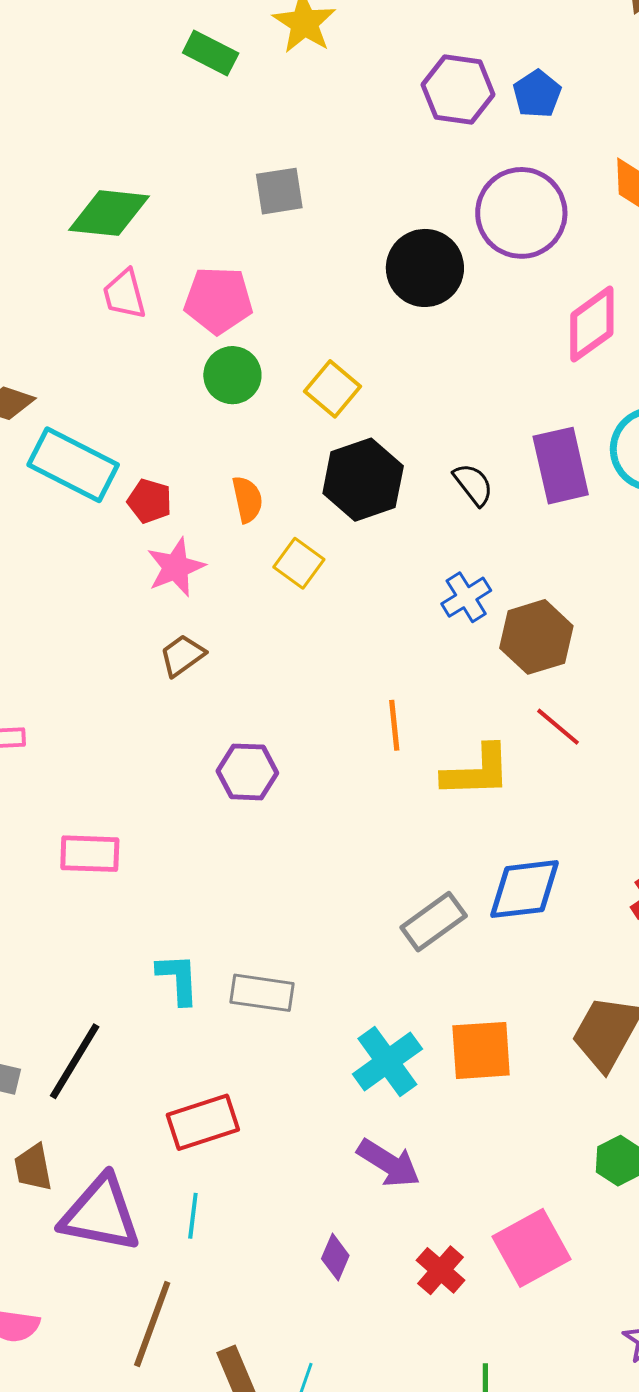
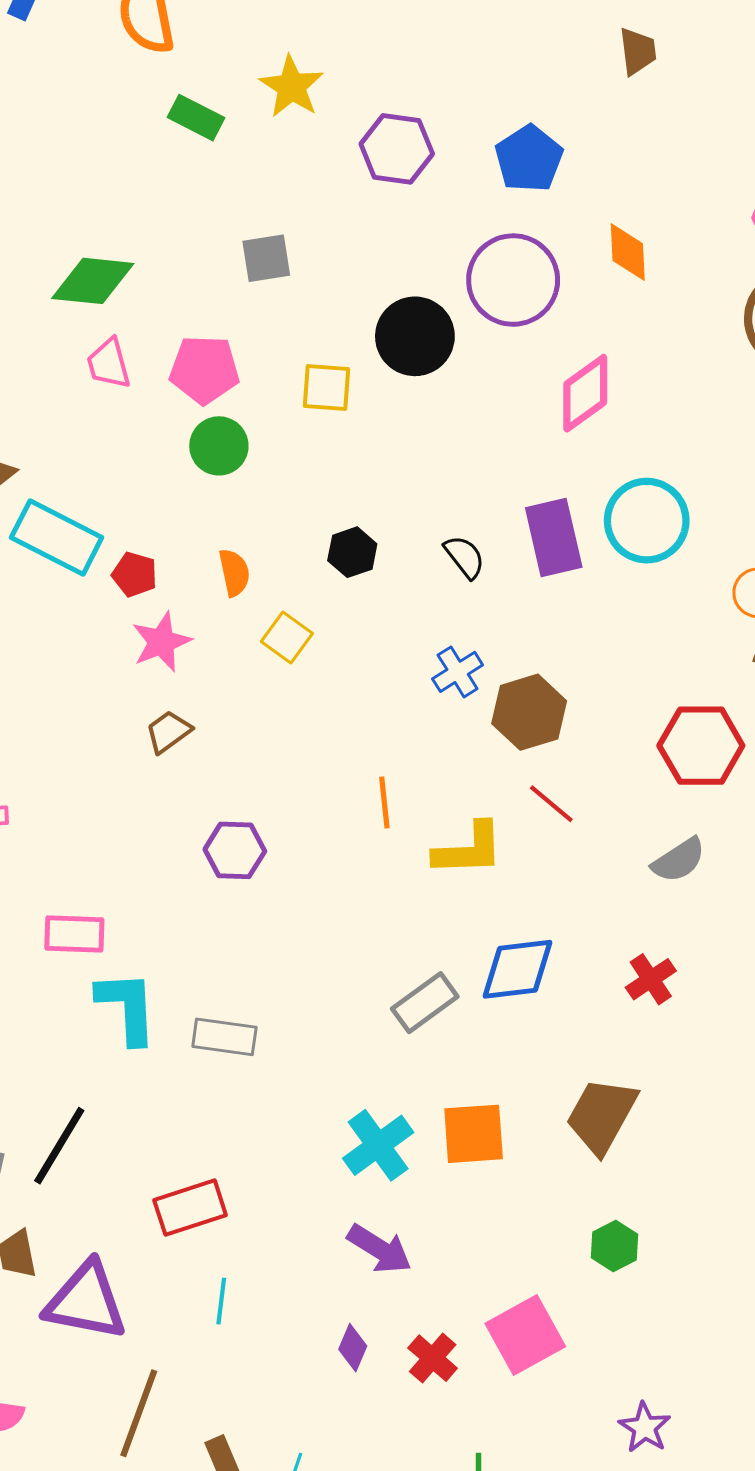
purple hexagon: (458, 90) -> (397, 149), moved
blue pentagon: (537, 94) -> (529, 159), size x1.4
yellow square: (333, 389) -> (327, 388), moved, turned -36
black hexagon: (363, 480) -> (352, 552), size x0.6
cyan L-shape: (178, 979) -> (127, 1007), moved, size x1.4
gray rectangle: (262, 993) -> (224, 1037), moved
cyan line: (193, 1216) -> (221, 1301), moved
purple diamond: (335, 1257) -> (353, 1348), moved

